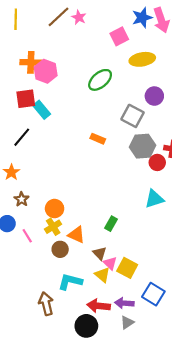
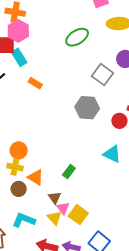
pink hexagon: (46, 71) -> (18, 31), moved
orange rectangle: (98, 139) -> (35, 83), moved
gray hexagon: (143, 146) -> (87, 108), moved
cyan triangle: (154, 199) -> (112, 154), turned 36
yellow cross: (53, 227) -> (15, 167), turned 35

